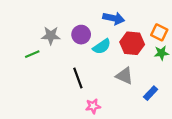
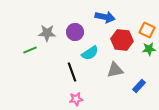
cyan semicircle: (102, 46) -> (90, 53), moved
gray triangle: (125, 76) -> (115, 70), turned -36
pink star: (93, 106) -> (76, 99), moved

